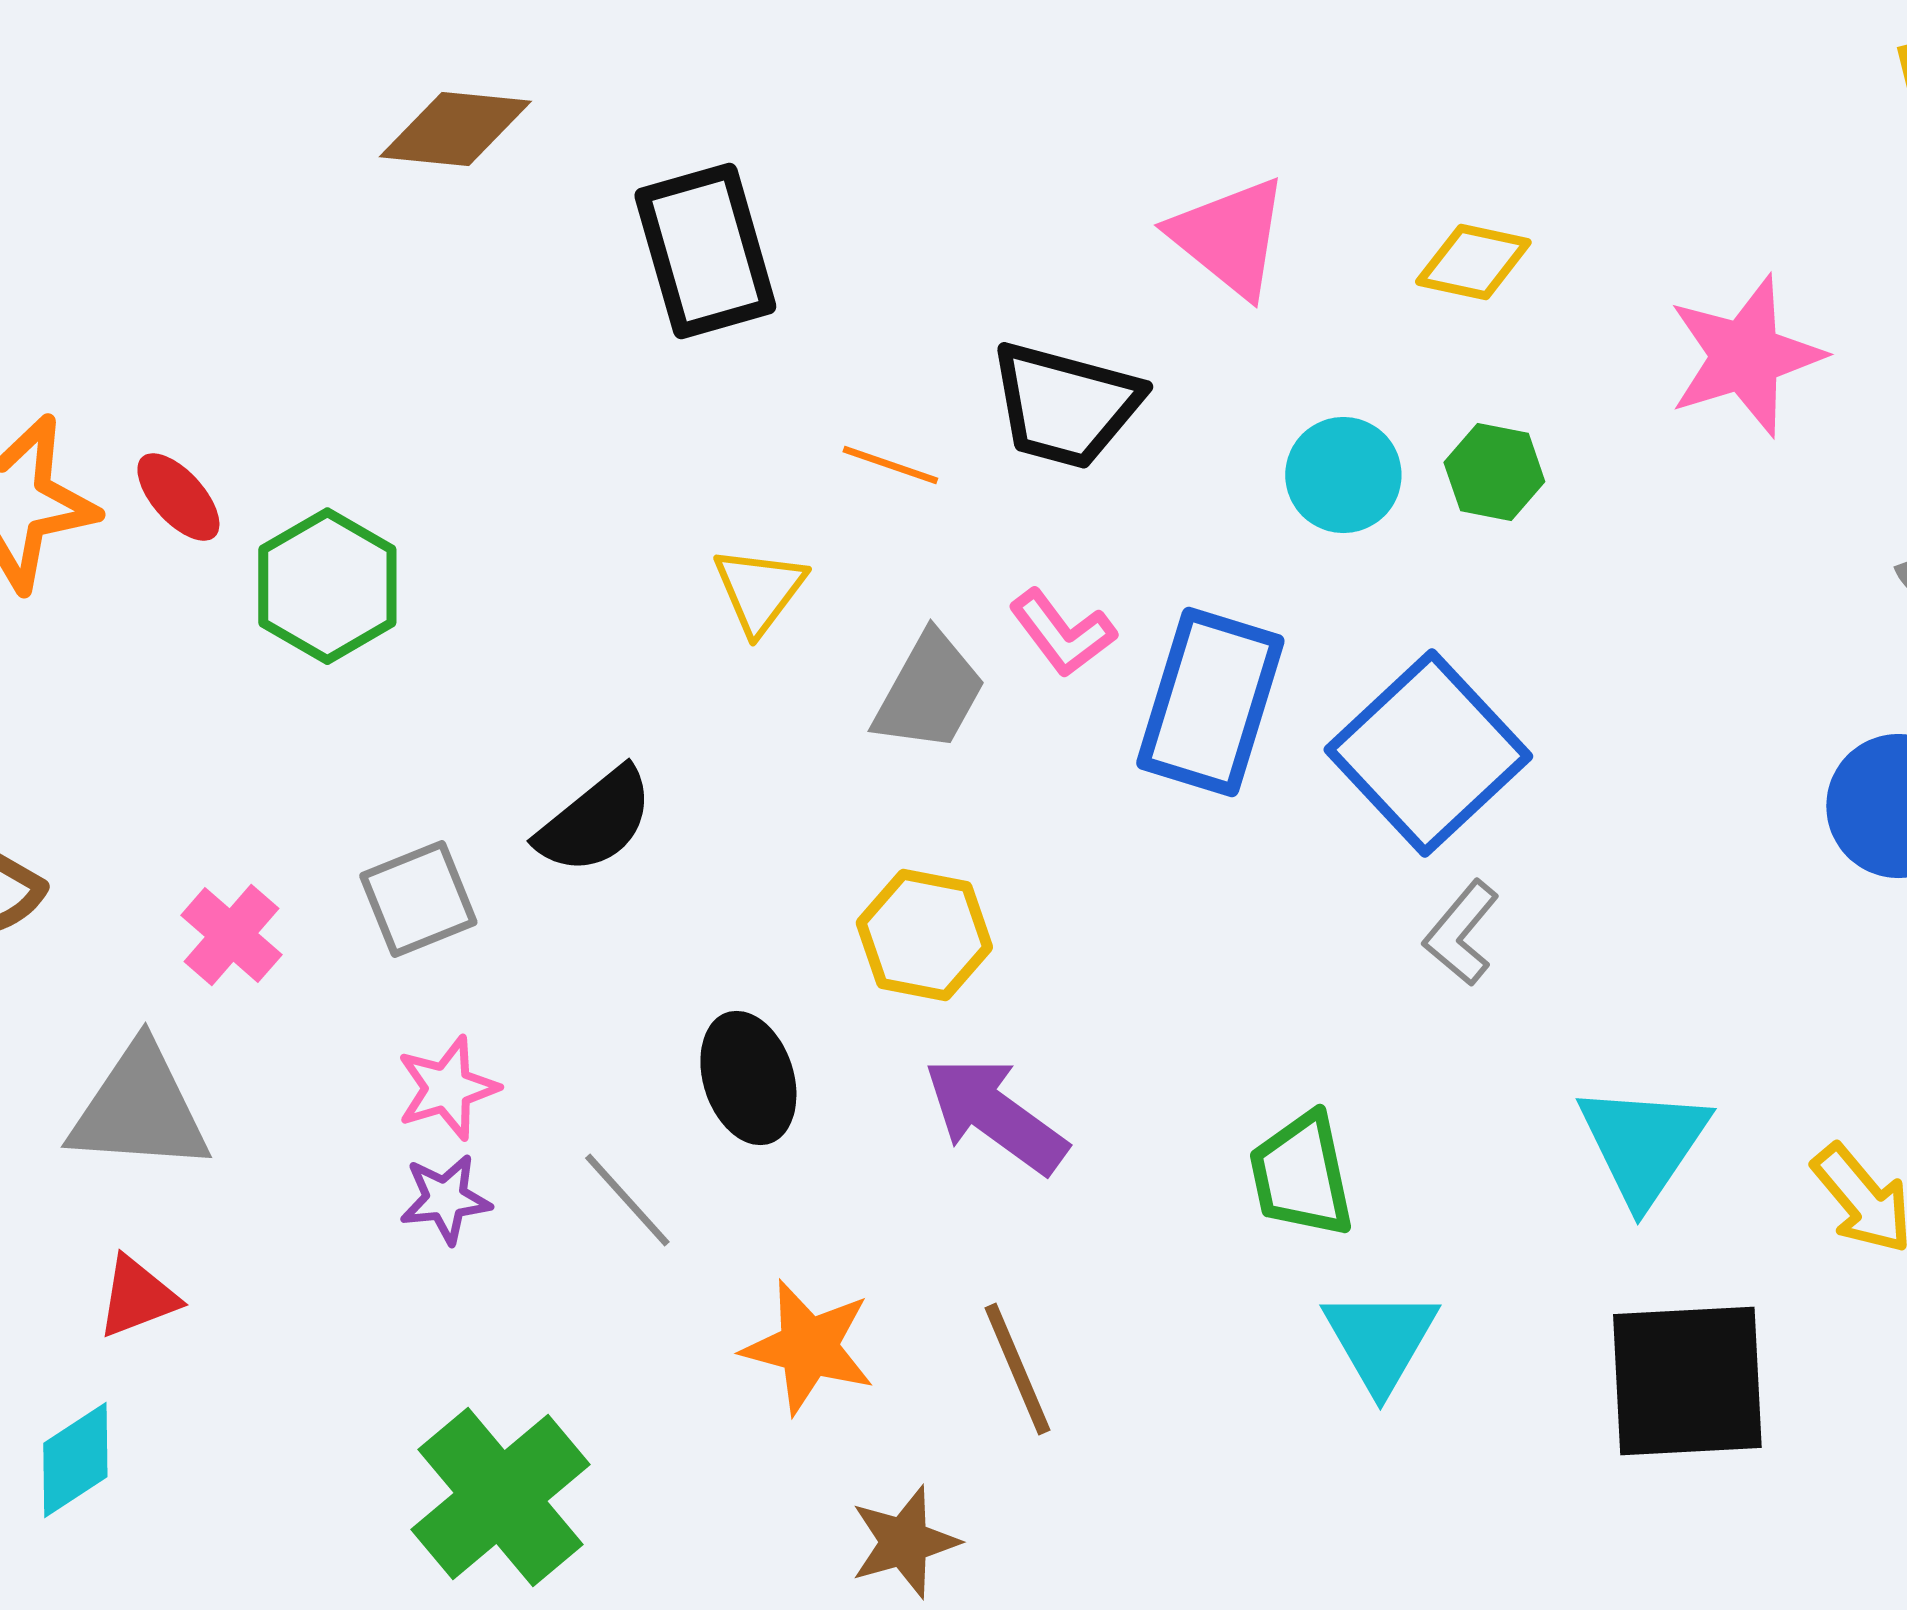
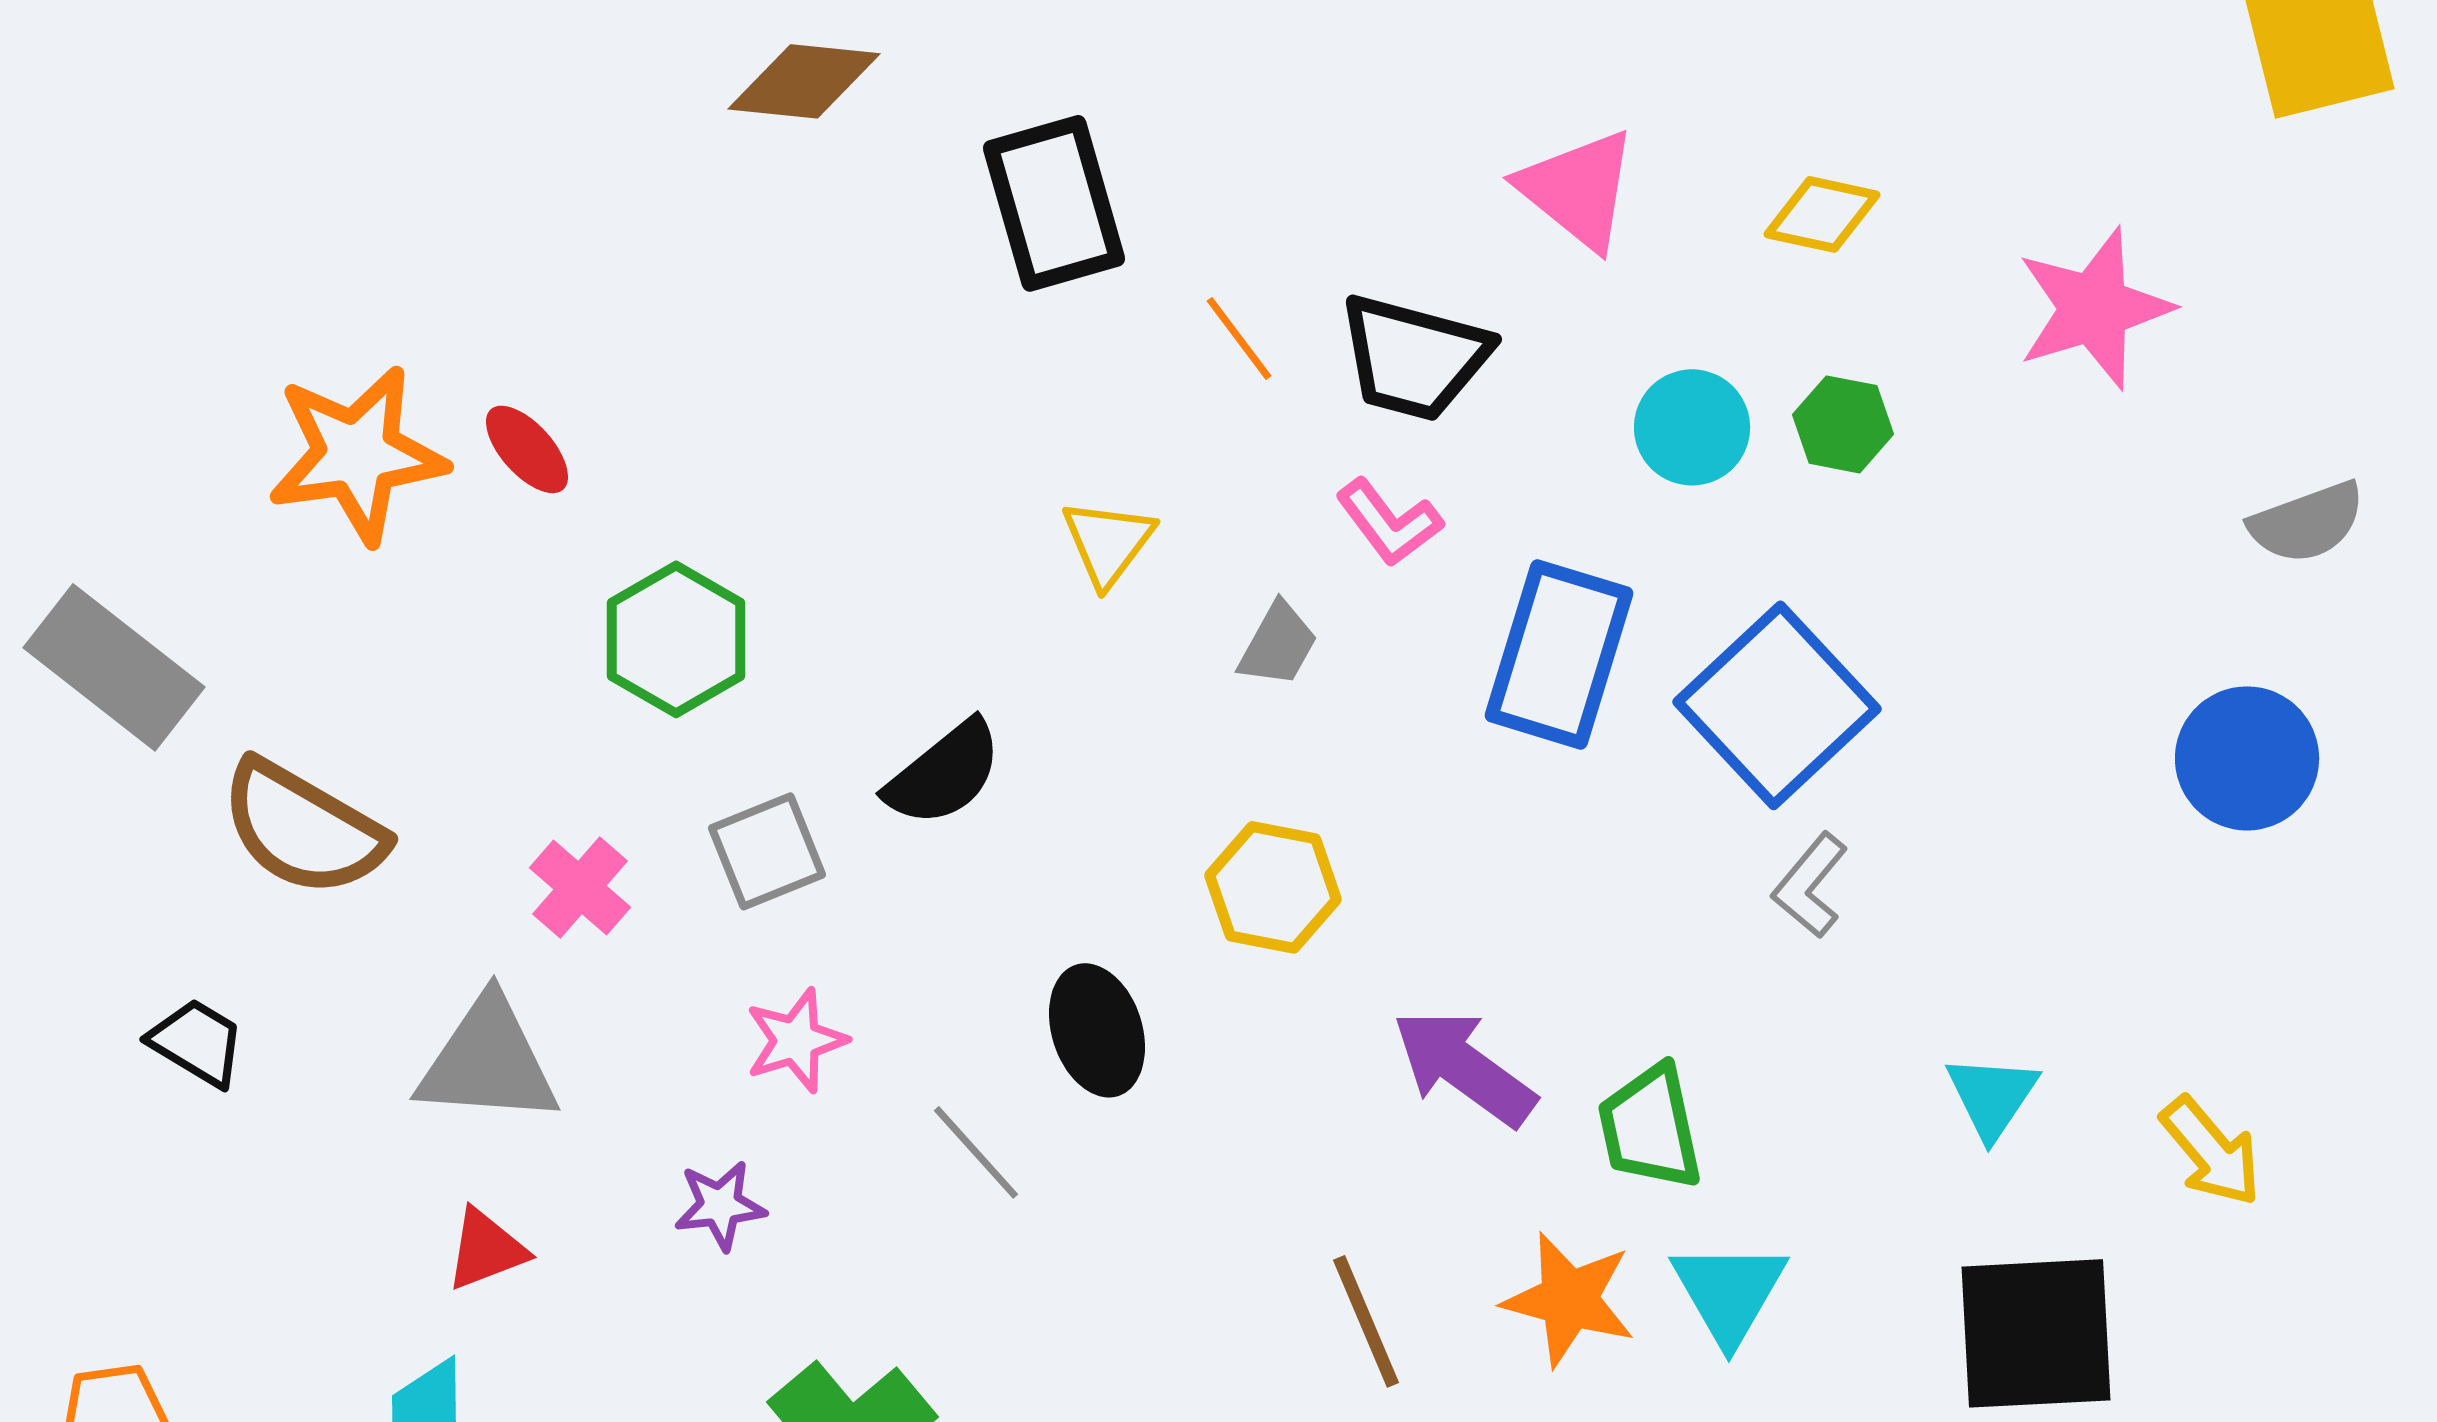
orange line: (890, 465) -> (1239, 338), moved, turned 34
green hexagon: (327, 586) -> (676, 639), moved
pink L-shape: (1062, 633) -> (1389, 522), moved
gray trapezoid: (929, 692) -> (1278, 644), size x0.7
purple arrow: (995, 1115) -> (1464, 1067), moved
cyan triangle: (1643, 1144) -> (1992, 1096), size x0.7
purple star: (445, 1199) -> (720, 1205), moved
orange star: (808, 1347) -> (1569, 1299), moved

